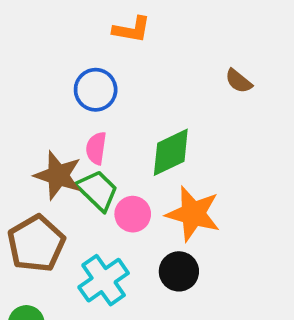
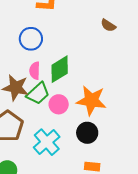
green diamond: (171, 152) -> (60, 69), moved
green trapezoid: (97, 190) -> (38, 93), turned 100

